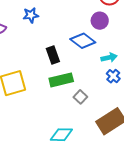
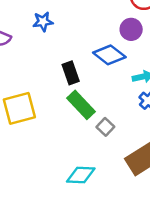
green rectangle: (61, 80) -> (81, 105), turned 60

